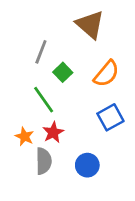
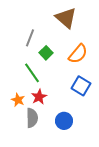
blue square: (110, 117) -> (81, 86), turned -30

